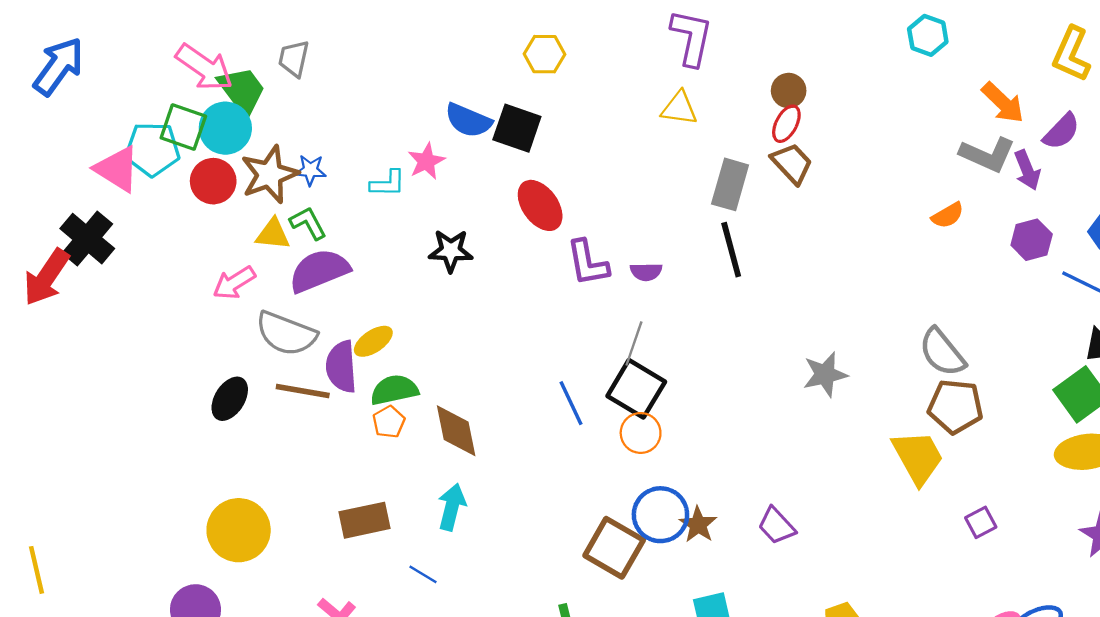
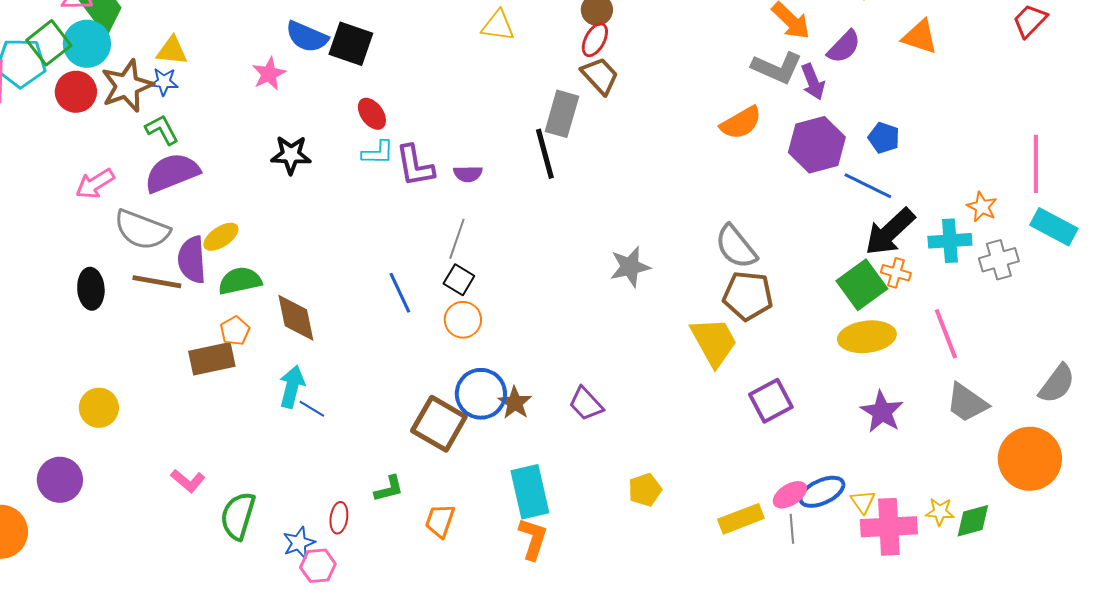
green square: (183, 127) -> (49, 43), turned 33
cyan L-shape: (388, 183) -> (378, 153), moved
gray rectangle: (730, 184) -> (562, 114), moved
red ellipse: (540, 205) -> (372, 114), size x0.7
orange semicircle: (948, 215) -> (741, 123), size x1.4
yellow triangle: (273, 234) -> (172, 51), moved
purple hexagon: (1032, 240) -> (817, 145), size x1.5
black square: (636, 389) -> (459, 280), size x0.6
black ellipse: (230, 399) -> (91, 289), turned -36
orange pentagon: (389, 422) -> (235, 331), moved
brown rectangle: (364, 520) -> (212, 359), moved
purple square: (981, 522) -> (771, 401), size x1.5
yellow circle: (239, 530) -> (99, 408), size x0.7
blue line: (423, 574) -> (312, 409), moved

